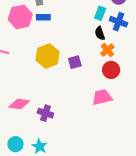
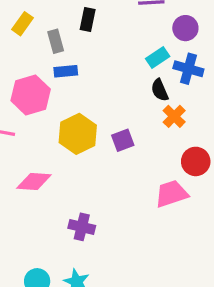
cyan rectangle: (100, 13) -> (158, 58), turned 40
pink hexagon: (20, 17) -> (31, 95), moved
red circle: (111, 70) -> (196, 161), moved
pink diamond: (19, 104) -> (34, 182), moved

